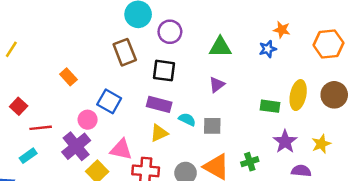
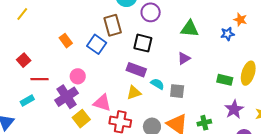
blue square: (109, 101) -> (97, 44), moved

